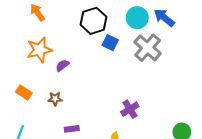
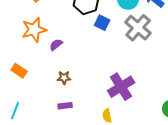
brown star: (55, 99) -> (64, 78), moved
purple cross: (130, 109) -> (121, 87), size x1.5

